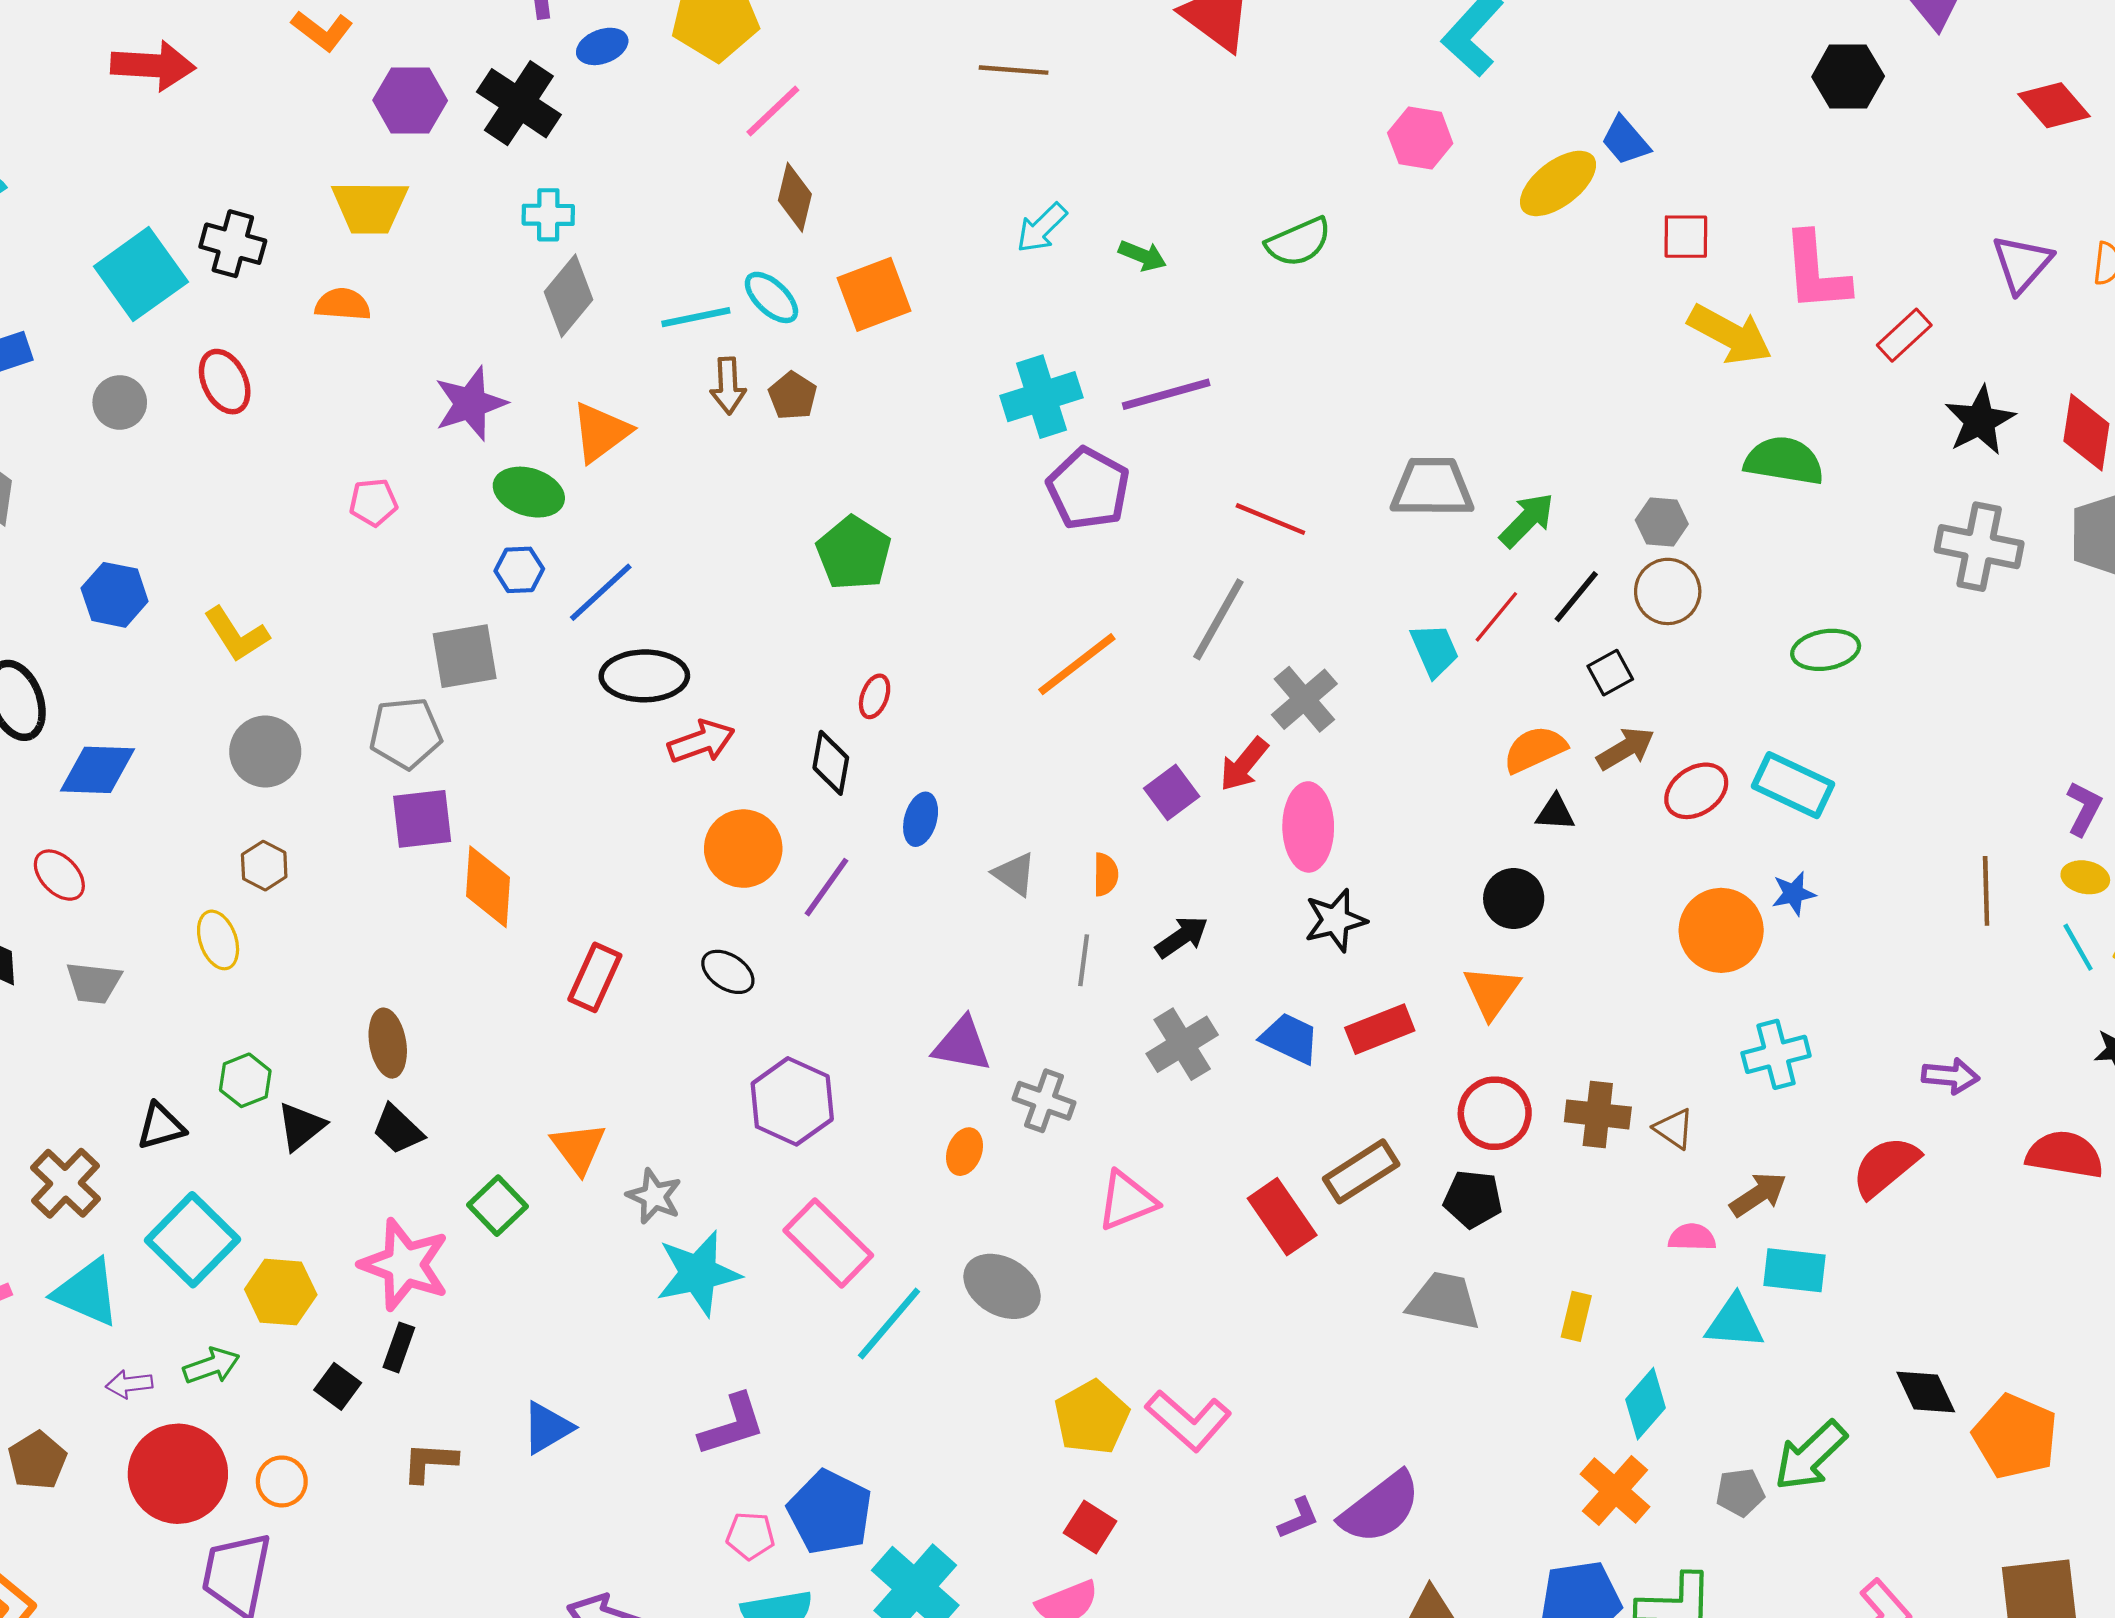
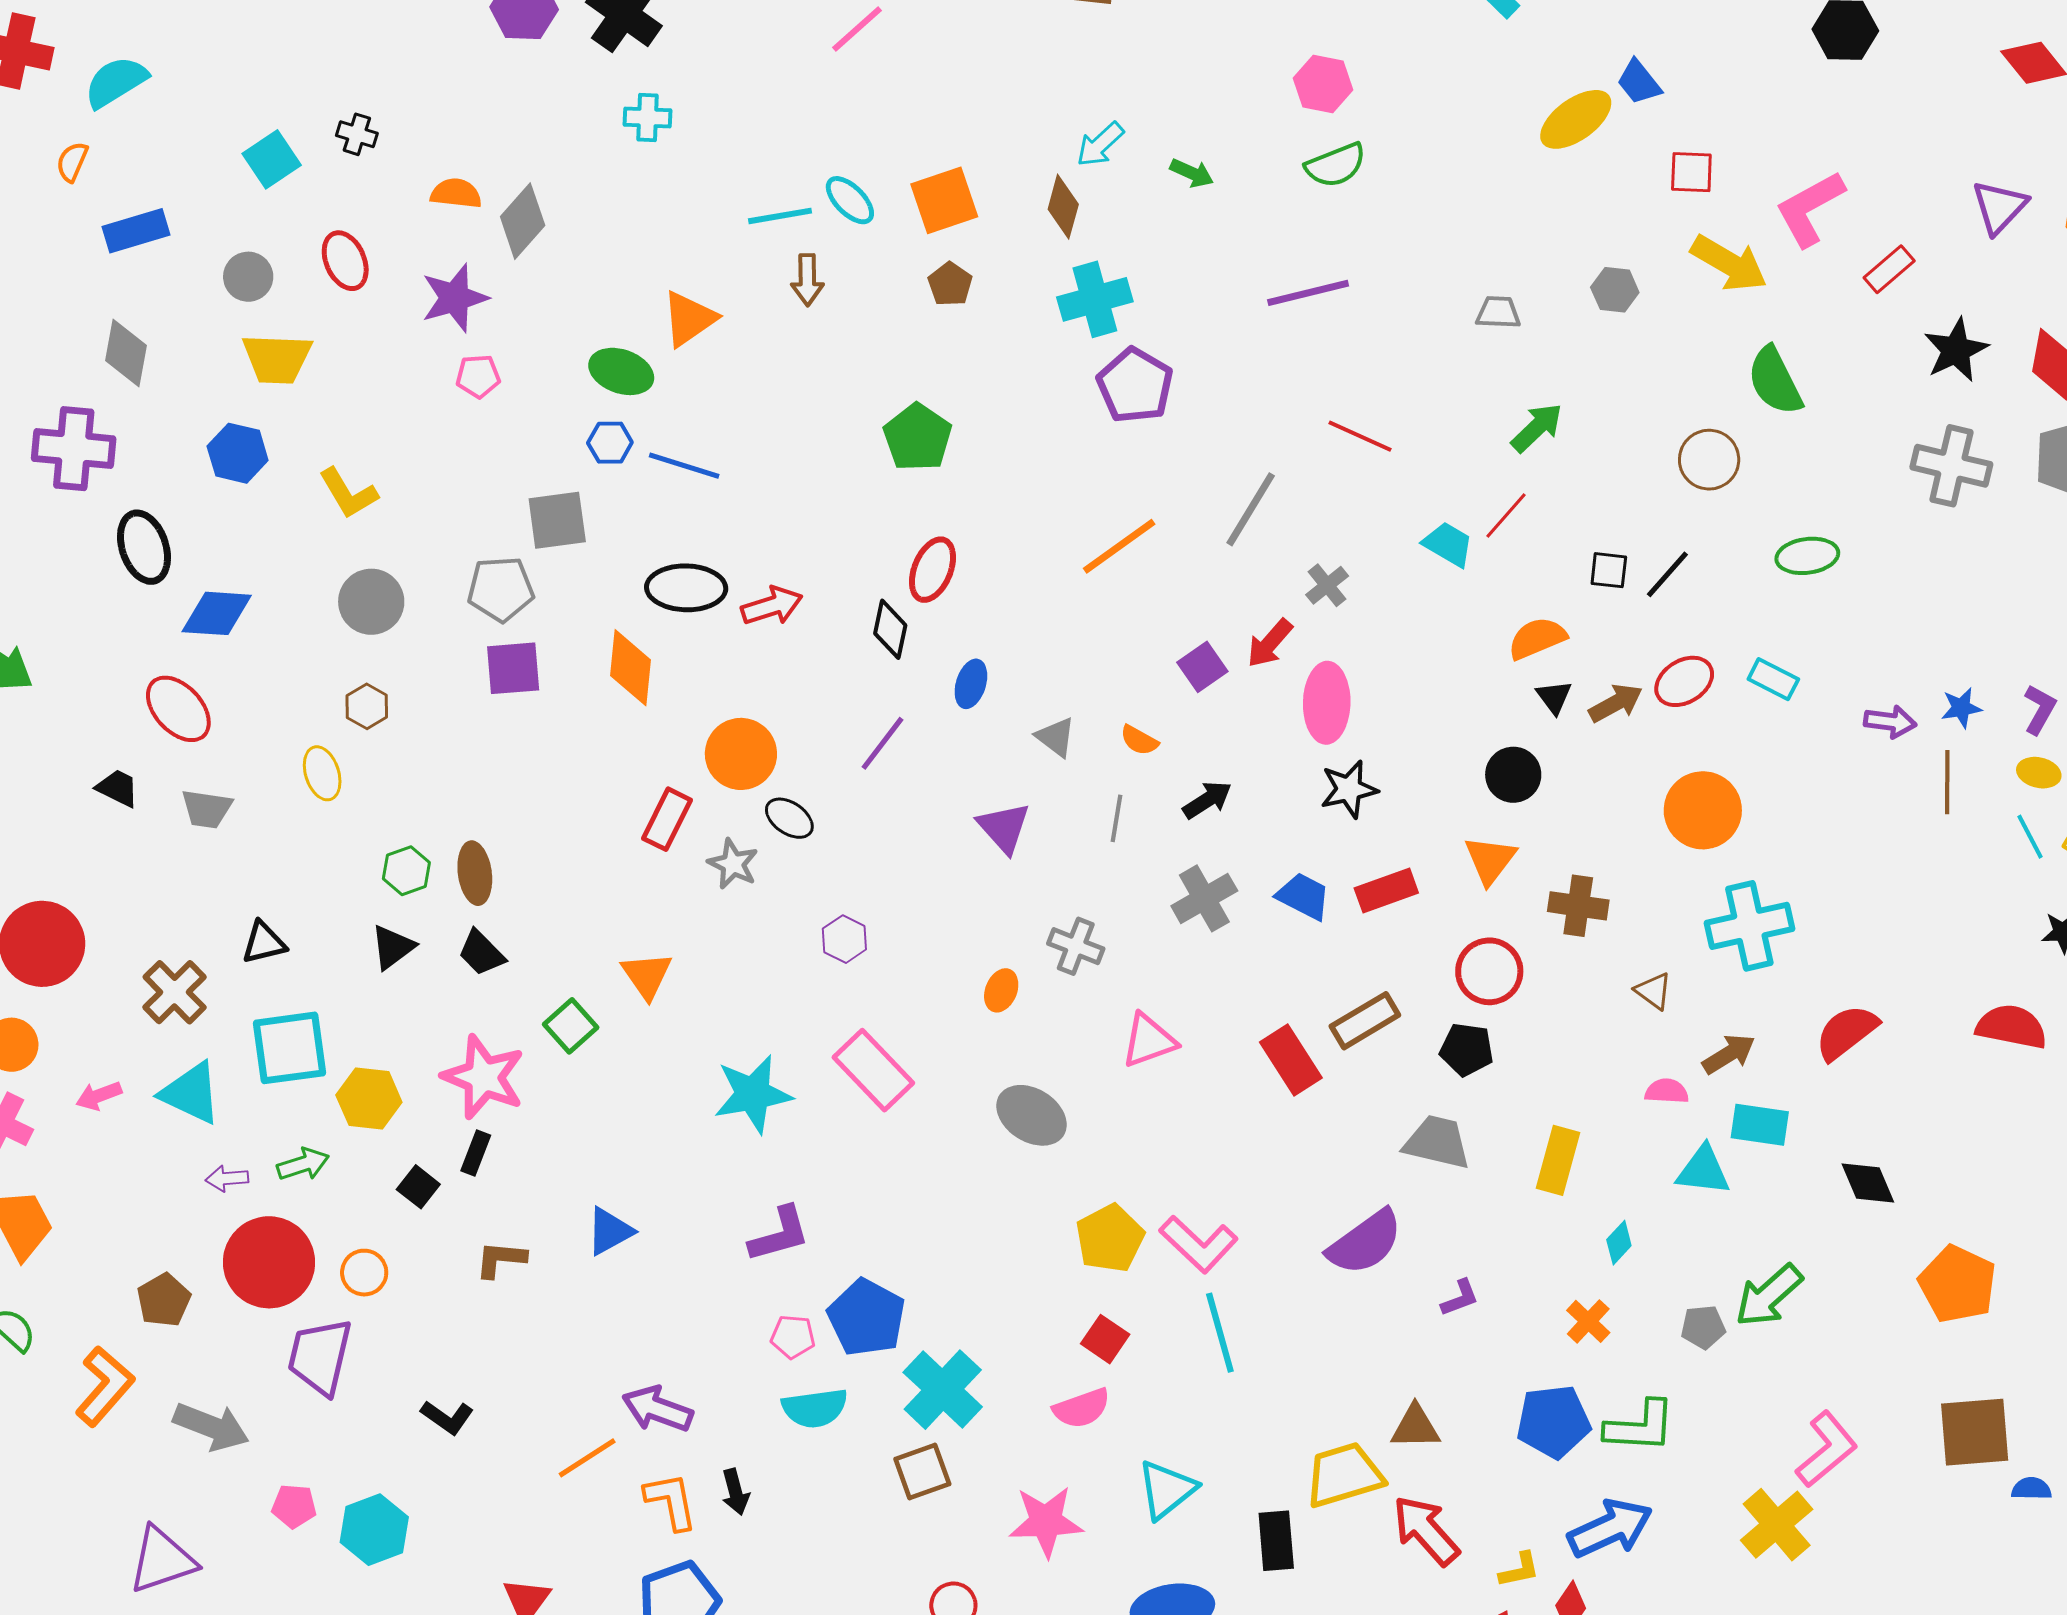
pink hexagon: (1420, 138) -> (1323, 84), moved
brown diamond: (795, 197) -> (1063, 207), moved
yellow trapezoid: (370, 207) -> (277, 359), moved
black cross: (233, 244) -> (357, 134), size x0.7
pink L-shape: (1816, 272) -> (1810, 209), turned 64
cyan square: (141, 274) -> (272, 159), size x0.7
gray diamond: (569, 296) -> (523, 221), moved
purple line: (1166, 394) -> (1308, 293), moved
brown pentagon: (793, 396) -> (950, 284), moved
purple star: (470, 404) -> (455, 298), moved
green semicircle: (1784, 461) -> (1775, 381), turned -128
gray trapezoid: (1432, 487) -> (1498, 312), moved, size x0.6
red line: (1270, 519) -> (1360, 436), moved
gray hexagon: (1662, 522) -> (1615, 290), moved
brown circle: (1668, 591) -> (1709, 460), moved
blue line: (601, 592) -> (684, 466), turned 58
black line: (1576, 597) -> (1667, 574), moved
cyan trapezoid: (1435, 650) -> (1448, 544), turned -38
black square: (1610, 673) -> (1609, 570), turned 33
black ellipse: (644, 676) -> (686, 588), moved
red ellipse: (875, 696) -> (932, 570), size x1.6
gray cross: (1304, 699) -> (1327, 585), size x0.7
brown arrow: (1626, 749) -> (1616, 703), moved
cyan rectangle: (1793, 785) -> (1773, 679), size x0.7
black triangle: (1555, 813) -> (1554, 697), turned 48
orange circle: (743, 849) -> (741, 754), moved
red ellipse: (59, 875) -> (178, 709), size x1.4
orange semicircle: (1106, 875) -> (1139, 740), turned 117
orange diamond: (488, 887) -> (630, 668), moved
blue star: (1794, 894) -> (1961, 708), moved
purple triangle: (962, 1045) -> (1004, 828), moved, turned 36
cyan cross: (1776, 1054) -> (1749, 926), size x1.4
purple arrow: (1951, 1076) -> (1890, 722), moved
green hexagon: (245, 1080) -> (406, 871), moved
purple hexagon: (792, 1101) -> (844, 939), size x0.6
brown cross: (1598, 1114) -> (1578, 906), moved
gray star: (654, 1196) -> (733, 864), moved
cyan square: (192, 1240) -> (290, 1048), turned 36
yellow rectangle: (1576, 1316) -> (1558, 1160), size x1.5
cyan line: (889, 1324) -> (1220, 1333), moved, turned -58
black diamond: (1926, 1392) -> (1868, 1183), moved
cyan diamond: (1646, 1404) -> (1619, 1243), size x0.7
brown pentagon: (37, 1460) -> (164, 1300), moved
orange cross: (1615, 1490) -> (1588, 1321), size x0.7
purple semicircle: (1380, 1508) -> (1365, 1242), moved
purple L-shape: (1298, 1518) -> (1460, 1298), moved

